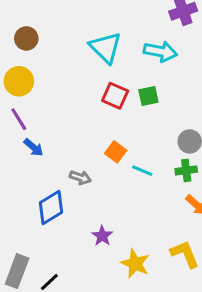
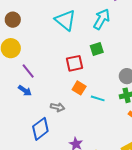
cyan arrow: (160, 52) -> (102, 19), turned -65
red square: (115, 96) -> (75, 63), moved, turned -30
purple line: (19, 119) -> (28, 71), moved

